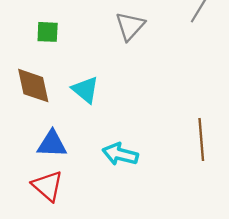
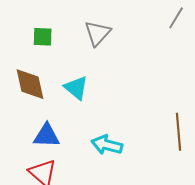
gray triangle: (130, 26) -> (98, 33), moved

